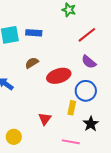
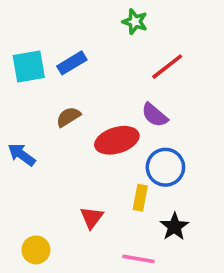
blue rectangle: (34, 33) -> (72, 63), turned -35
purple semicircle: (89, 62) -> (155, 115), moved

